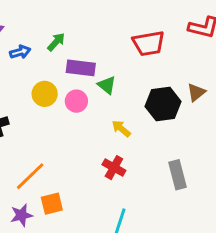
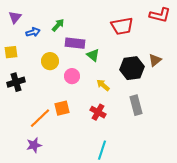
pink circle: (76, 101) -> (72, 76), moved
gray rectangle: (177, 175) -> (136, 105), moved
orange square: (52, 204) -> (62, 108), moved

